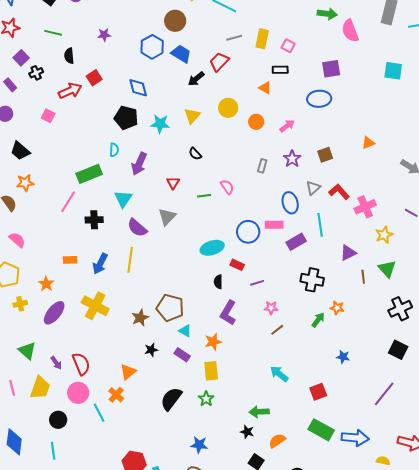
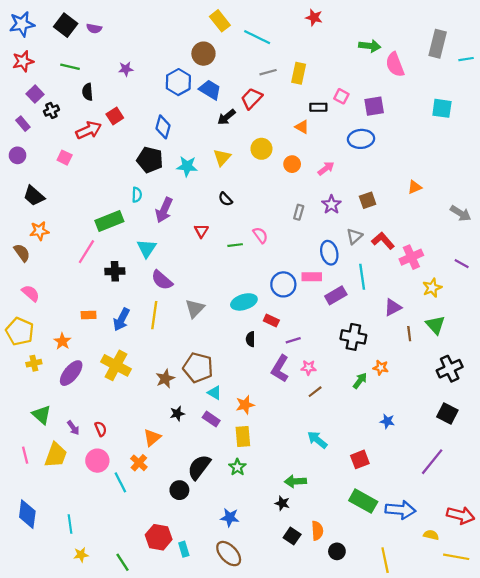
pink square: (288, 46) -> (341, 96), moved
blue diamond: (138, 88) -> (163, 127), turned 30
gray triangle: (167, 217) -> (195, 309), moved
purple L-shape: (228, 313) -> (280, 369), moved
red semicircle: (81, 364) -> (101, 429), size x0.6
black circle: (58, 420) -> (179, 490), moved
orange semicircle: (277, 441) -> (317, 531), moved, turned 120

